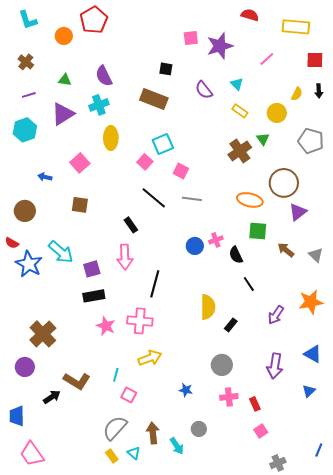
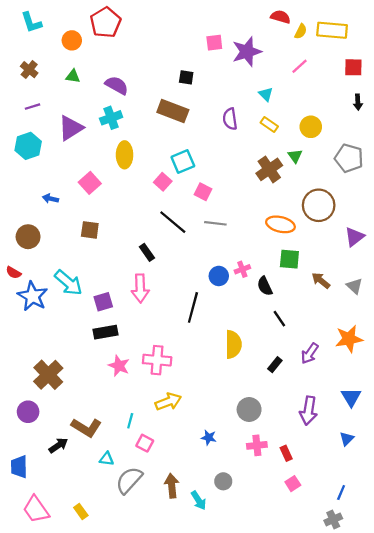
purple semicircle: (104, 76) -> (117, 85), turned 145
green triangle: (65, 80) -> (73, 76), moved
purple semicircle: (204, 90) -> (230, 119), moved, turned 30
yellow semicircle: (297, 94) -> (301, 31), moved
purple triangle: (298, 212) -> (355, 237), moved
black line: (155, 284) -> (193, 307), moved
black rectangle: (231, 325) -> (275, 365), moved
blue triangle: (313, 354) -> (351, 397), turned 30
blue line: (319, 450) -> (341, 493), moved
cyan triangle: (134, 453) -> (107, 459), moved, turned -32
yellow rectangle: (112, 456) -> (81, 512), moved
gray cross: (278, 463) -> (333, 519), moved

